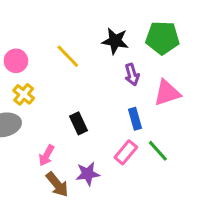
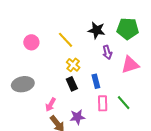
yellow cross: (24, 94) -> (73, 65), moved
blue rectangle: (135, 119) -> (96, 81), moved
pink rectangle: (126, 152) -> (103, 103), turned -42

